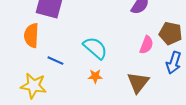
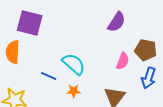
blue line: (55, 61) -> (49, 76), moved

